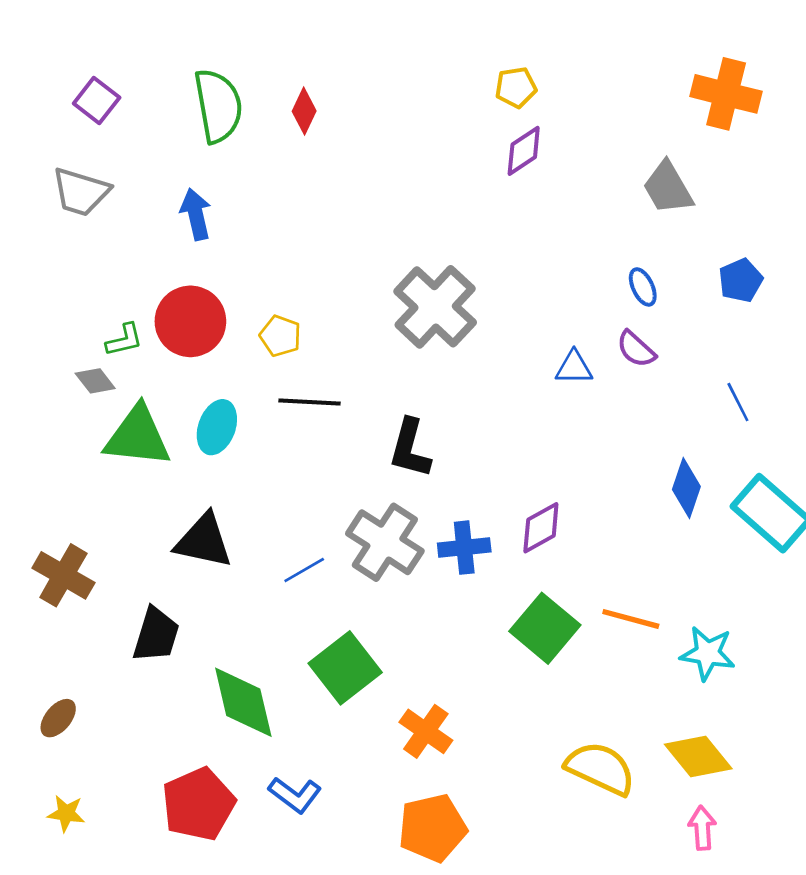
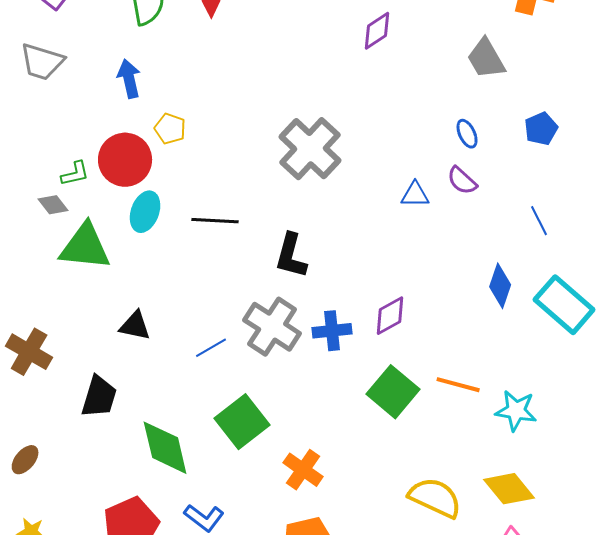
yellow pentagon: (280, 336) -> (170, 129), moved
cyan ellipse: (217, 427) -> (145, 212), moved
black triangle: (204, 541) -> (135, 326), size x0.7

